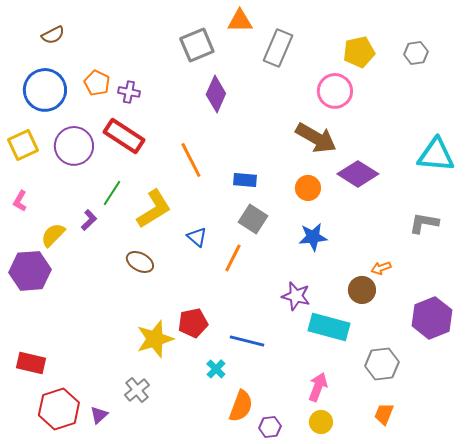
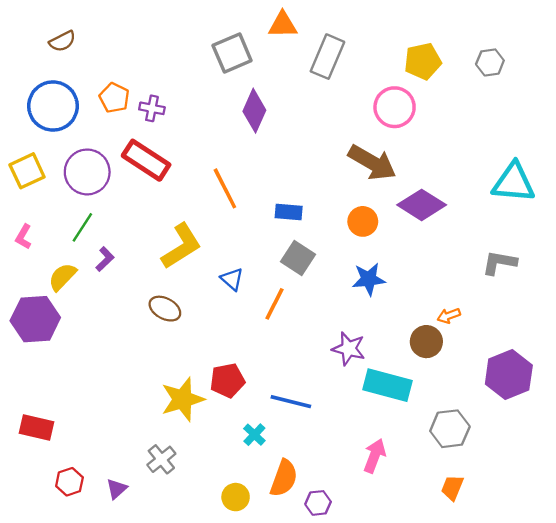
green line: (112, 193) -> (82, 227), moved
red hexagon: (59, 409) -> (69, 482), size x0.6
yellow circle: (321, 422) -> (236, 497), moved

